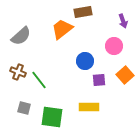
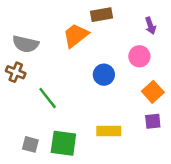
gray semicircle: (21, 36) -> (25, 44), turned 55
brown cross: (18, 72) -> (16, 72), moved
purple square: (99, 80) -> (153, 121), moved
gray square: (24, 108) -> (30, 144), moved

